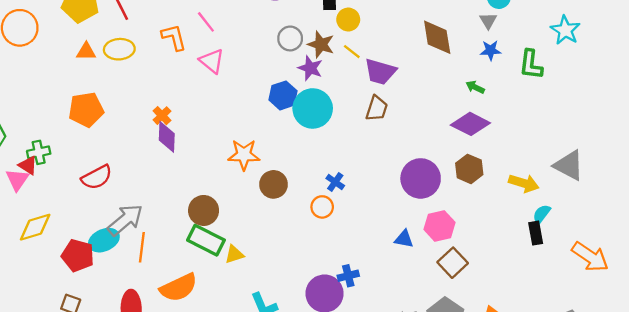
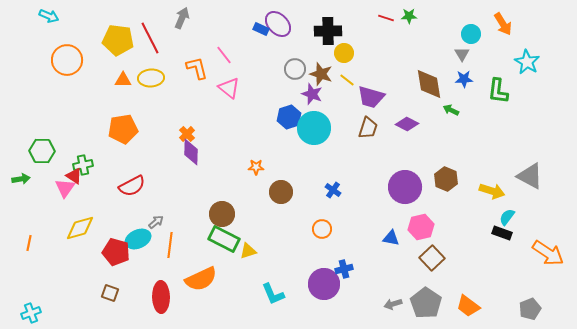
brown diamond: (437, 37) -> (429, 84), moved
purple diamond: (470, 124) -> (407, 124), moved, size x0.7
orange star: (244, 155) -> (256, 167), size x0.6
orange circle: (322, 207) -> (322, 229), moved
gray arrow: (125, 220) -> (156, 222), size x0.5
black rectangle: (536, 233) -> (502, 233), turned -60

